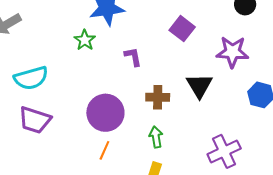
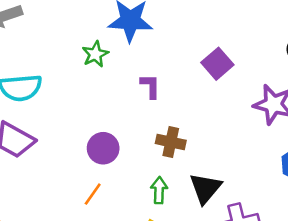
black triangle: (199, 86) -> (205, 188), moved
purple circle: (105, 113) -> (103, 148), size x0.7

